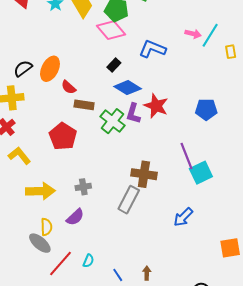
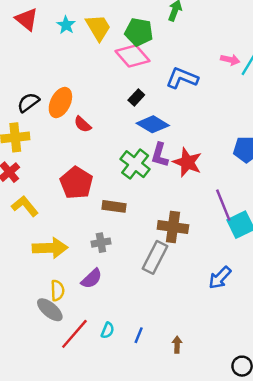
brown rectangle: (84, 105) -> (114, 206), moved
red star: (156, 106) -> (187, 162), moved
blue line: (118, 275) -> (139, 335), moved, turned 56

